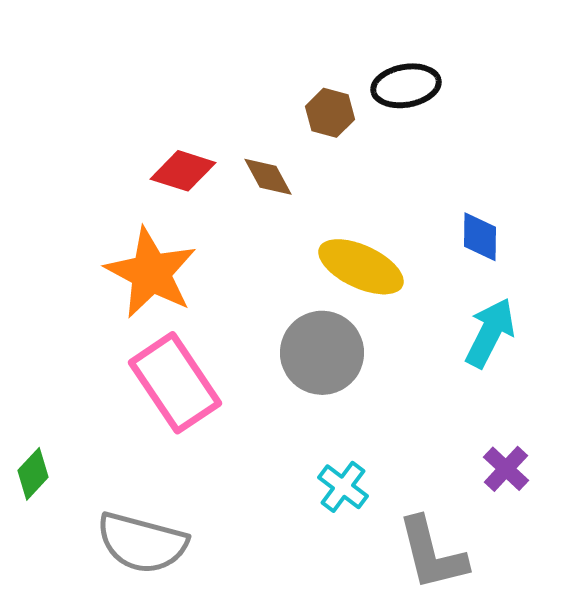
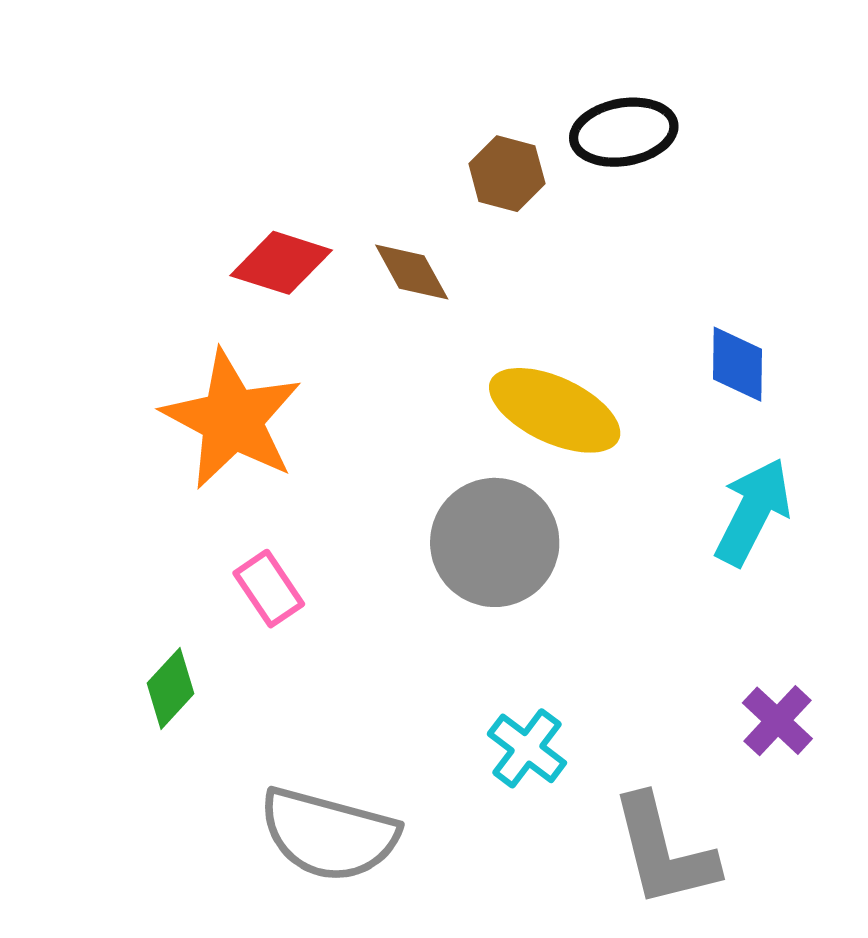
pink rectangle: (175, 383) -> (269, 589), size x0.5
green diamond: (33, 474) -> (170, 688), moved
gray semicircle: (142, 543) -> (329, 834), moved

